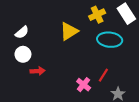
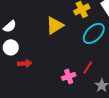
cyan ellipse: (110, 40) -> (94, 33), turned -50
pink cross: (84, 85) -> (69, 76), turned 32

